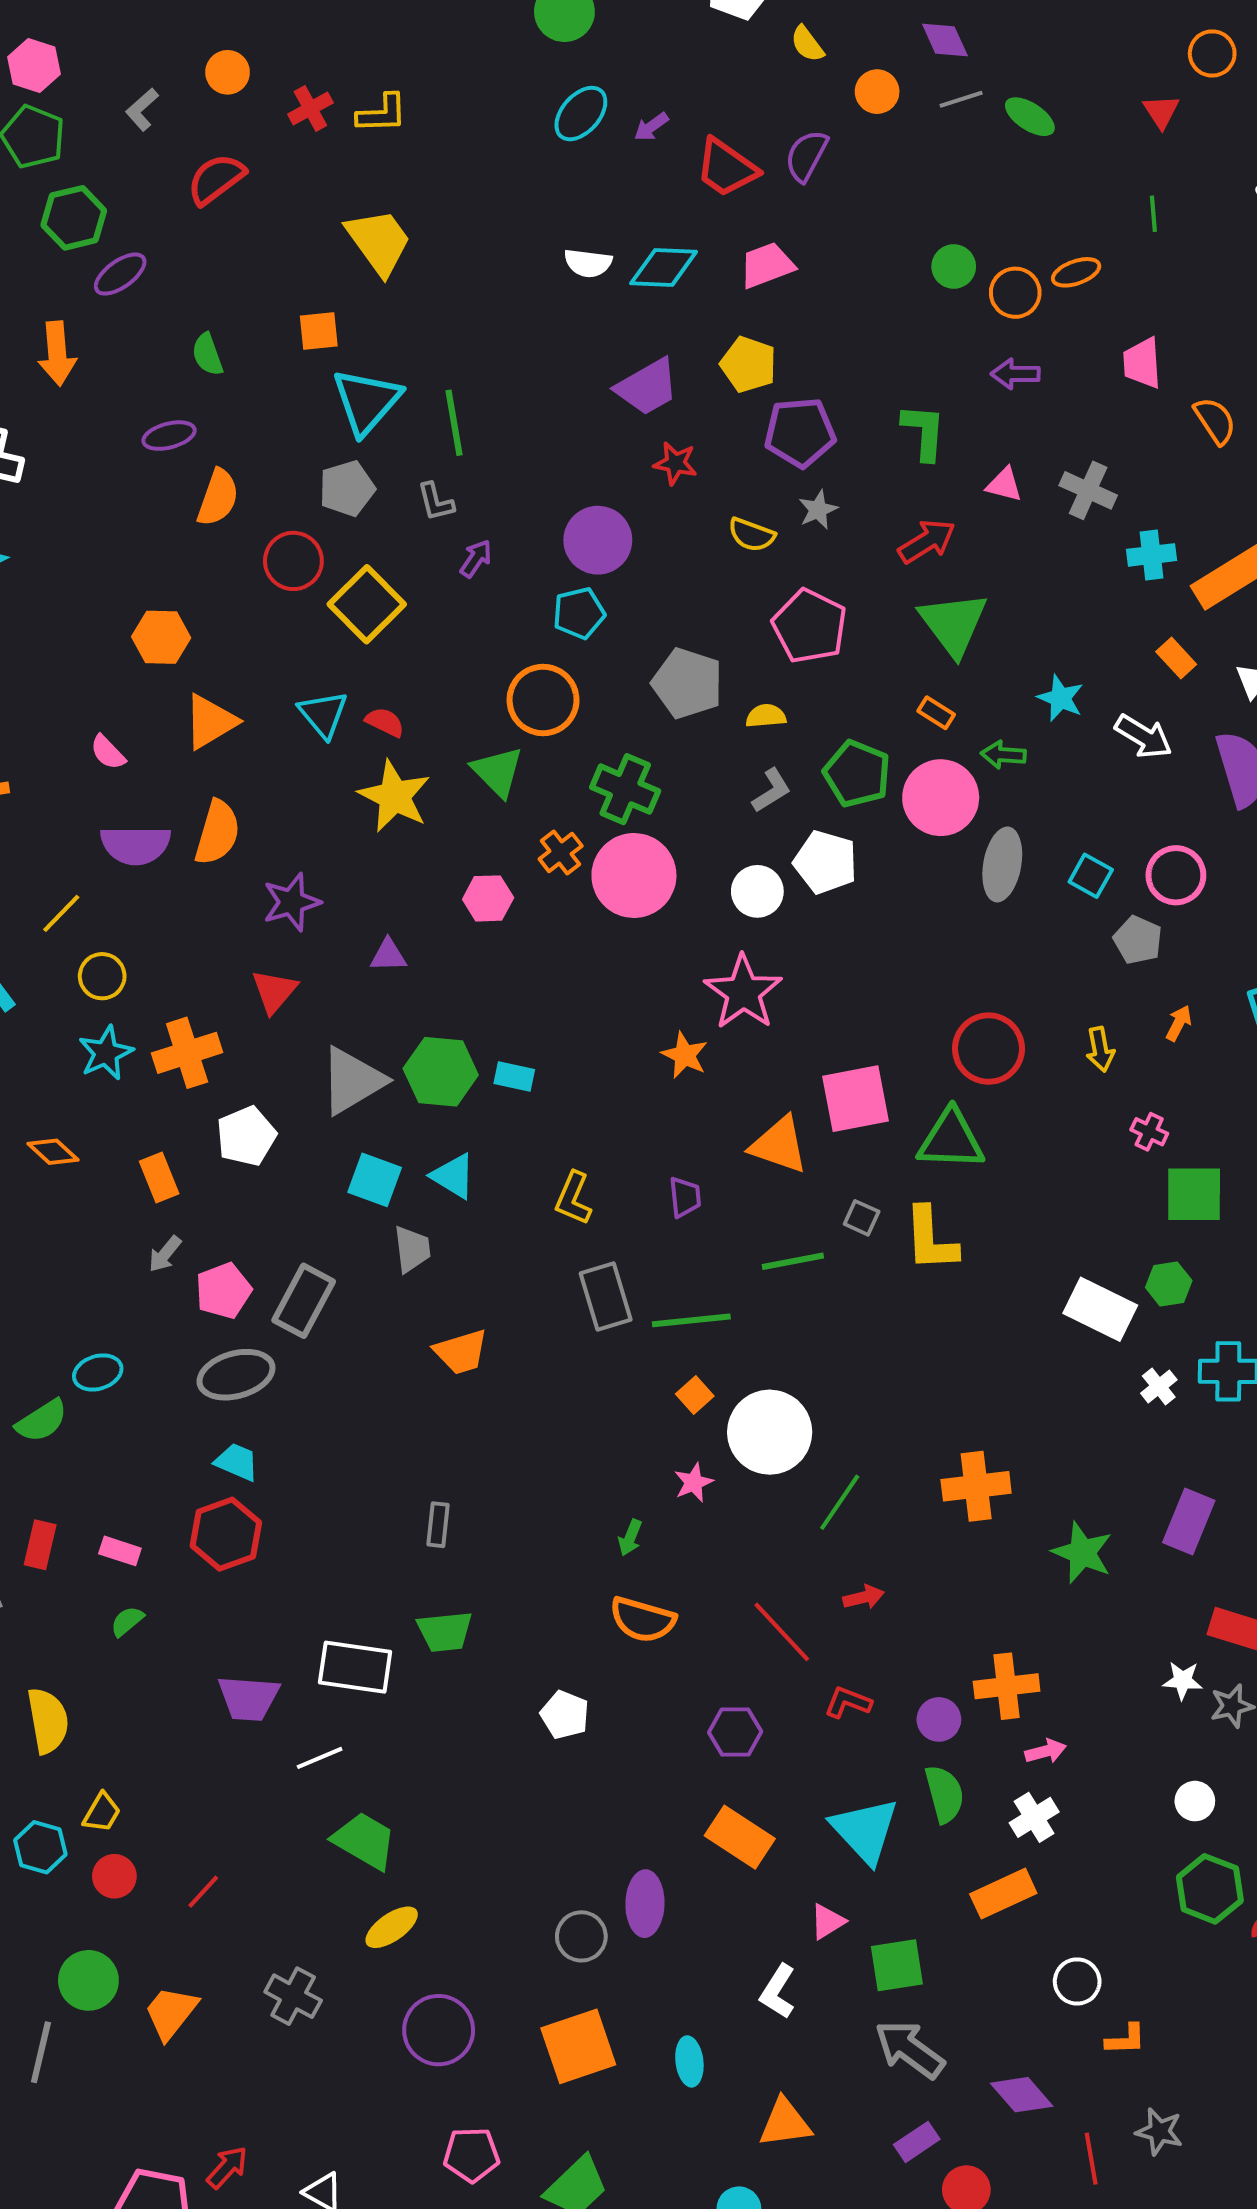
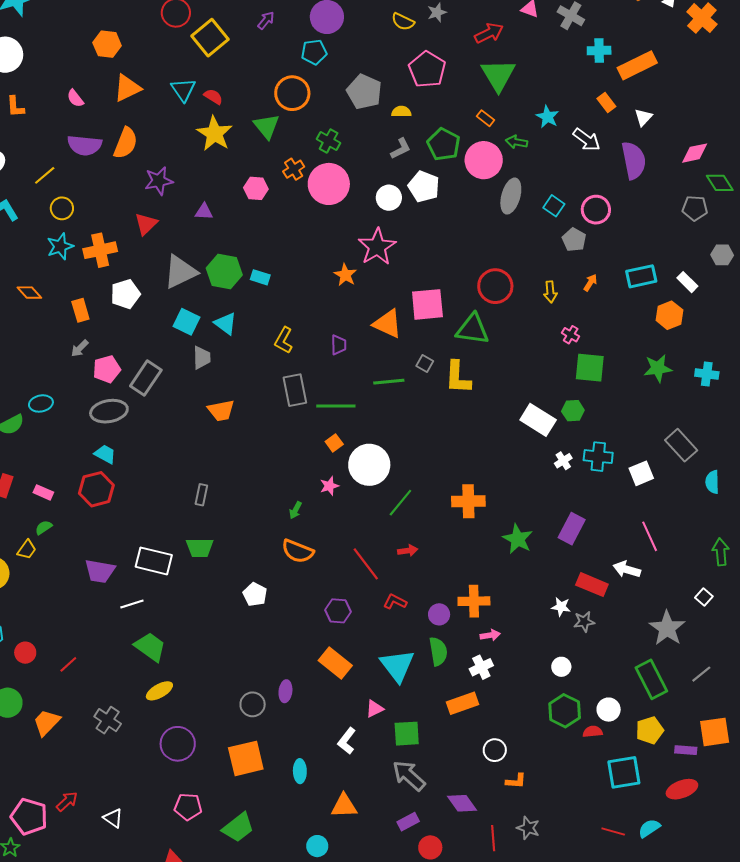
green cross: (625, 789) -> (329, 141), size x0.7
yellow trapezoid: (102, 1813) -> (27, 550), moved
purple ellipse: (645, 1904) -> (285, 691), size x0.7

